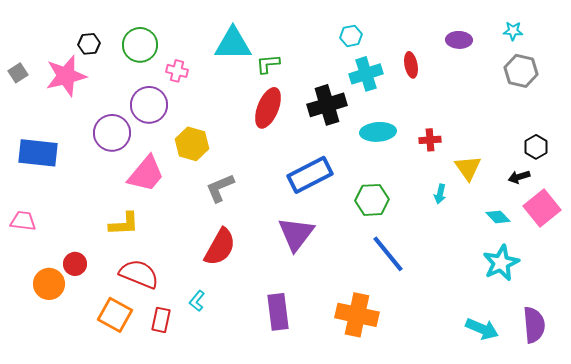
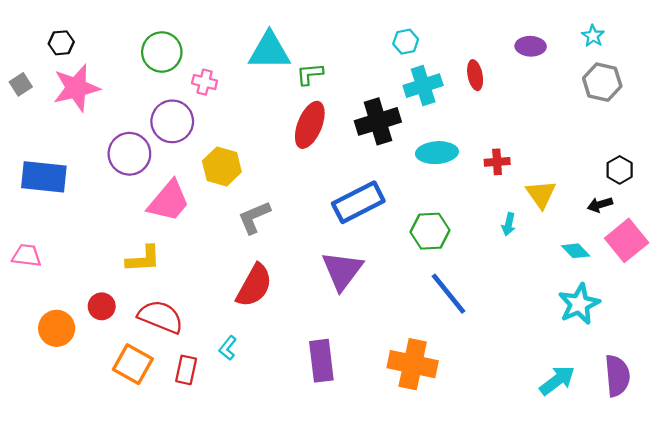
cyan star: (513, 31) -> (593, 36), turned 30
black hexagon: (89, 44) -> (61, 43), moved
red circle: (75, 264) -> (102, 306), moved
cyan arrow: (482, 329) -> (557, 380), turned -60

